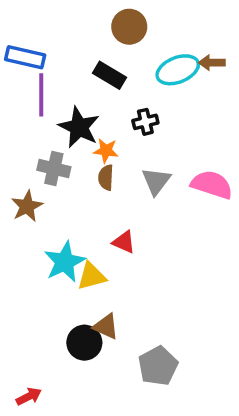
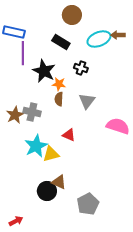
black cross: (145, 122) -> (81, 68), turned 32
gray cross: (54, 169) -> (32, 112), moved
pink semicircle: (212, 185) -> (118, 126), moved

